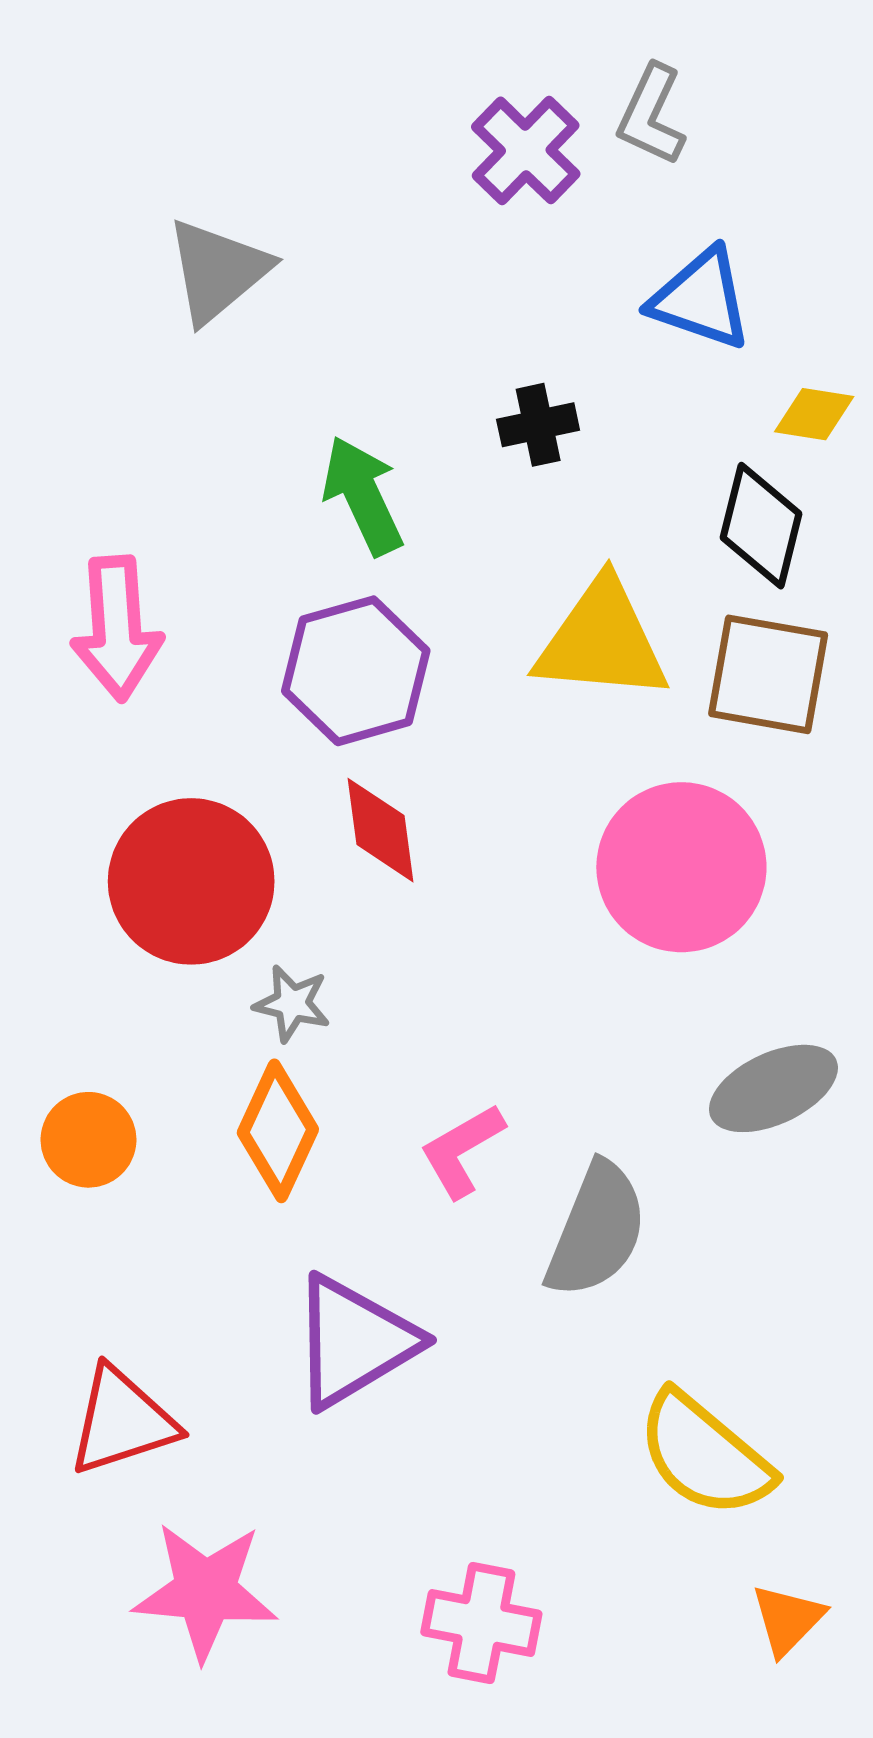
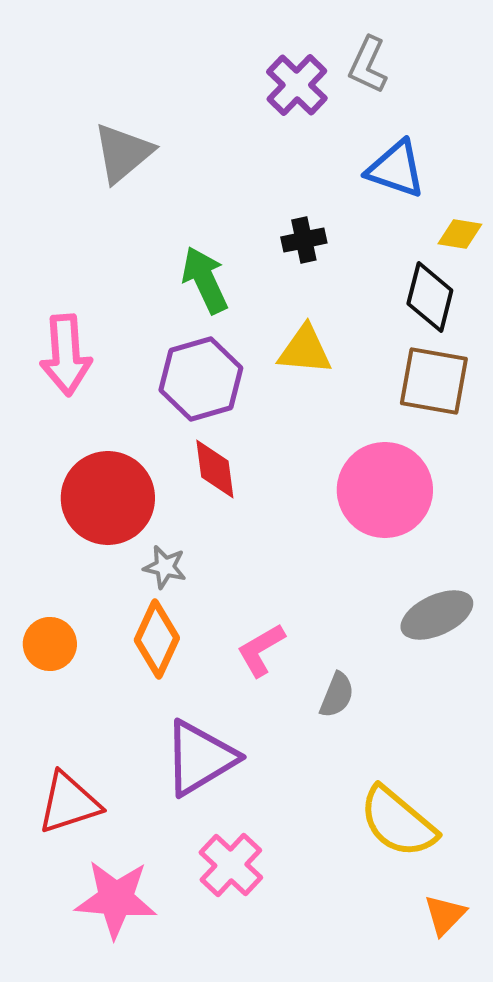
yellow triangle: (602, 641) -> (305, 350), moved, size x0.7
gray semicircle: (596, 1230) -> (337, 695), size x0.6
pink cross: (481, 1623) -> (231, 865), moved, turned 32

